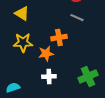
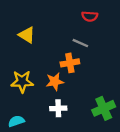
gray line: (77, 18) -> (80, 43), moved
yellow star: (23, 43) -> (22, 82), moved

